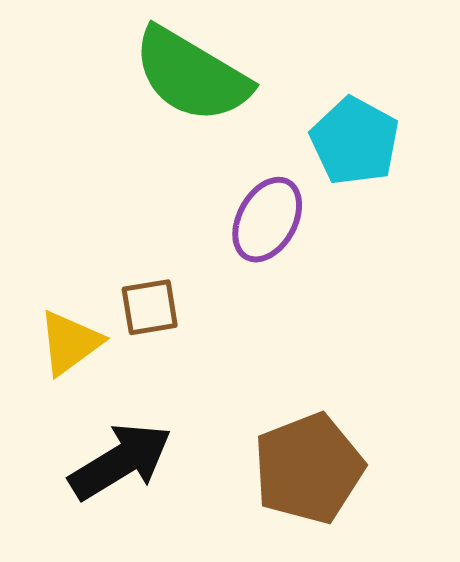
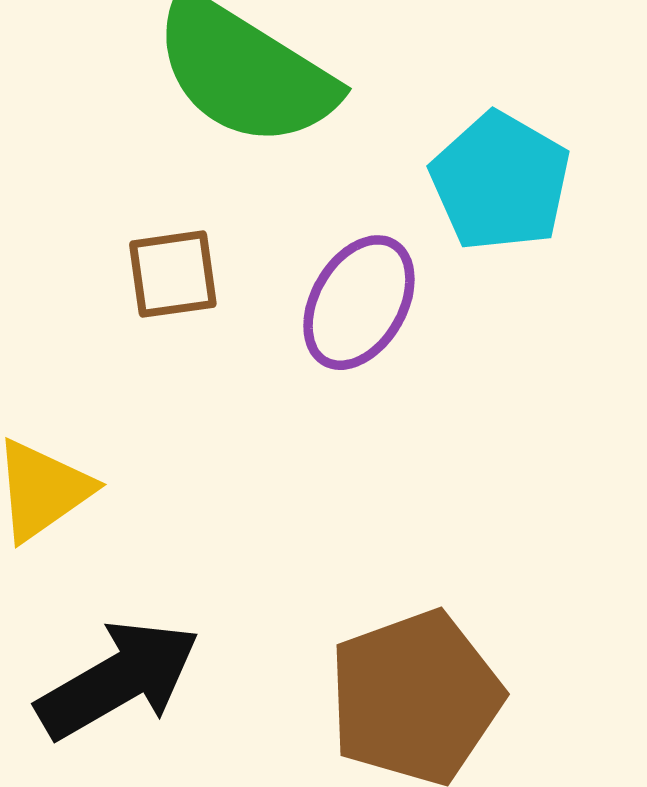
brown square: (150, 307) -> (173, 274), moved

